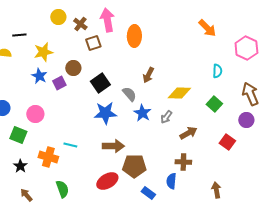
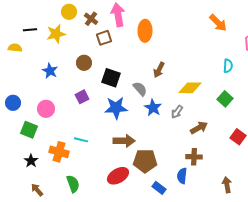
yellow star: (43, 52) -> (56, 34), moved
purple square: (59, 83) -> (82, 97), moved
black square: (100, 83) -> (111, 78), turned -36

